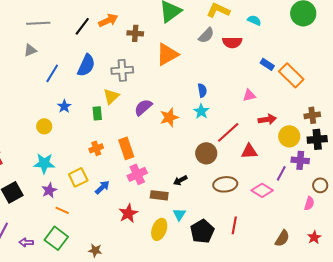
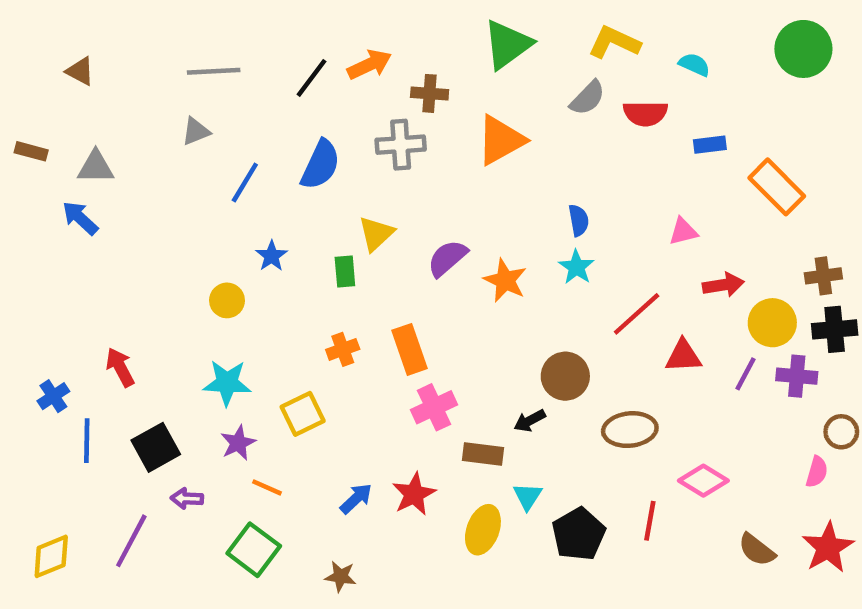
blue rectangle: (267, 64) -> (710, 145), moved, turned -40
gray cross: (122, 70) -> (401, 145), moved
orange star: (169, 117) -> (505, 280), turned -30
brown circle: (206, 153) -> (565, 376), moved
purple line: (281, 173) -> (746, 374), moved
blue arrow: (102, 187) -> (356, 499), moved
pink diamond: (262, 190) -> (703, 481), moved
red star: (314, 237) -> (828, 547), size x1.6
brown semicircle: (282, 238) -> (757, 550), turned 96
purple arrow: (26, 242) -> (187, 499), moved

